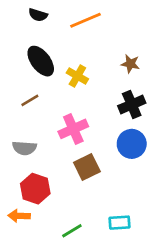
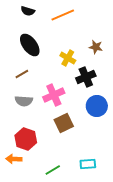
yellow cross: (77, 76) -> (68, 58), moved
black cross: (132, 104) -> (86, 77), moved
gray semicircle: (24, 148) -> (24, 101), moved

